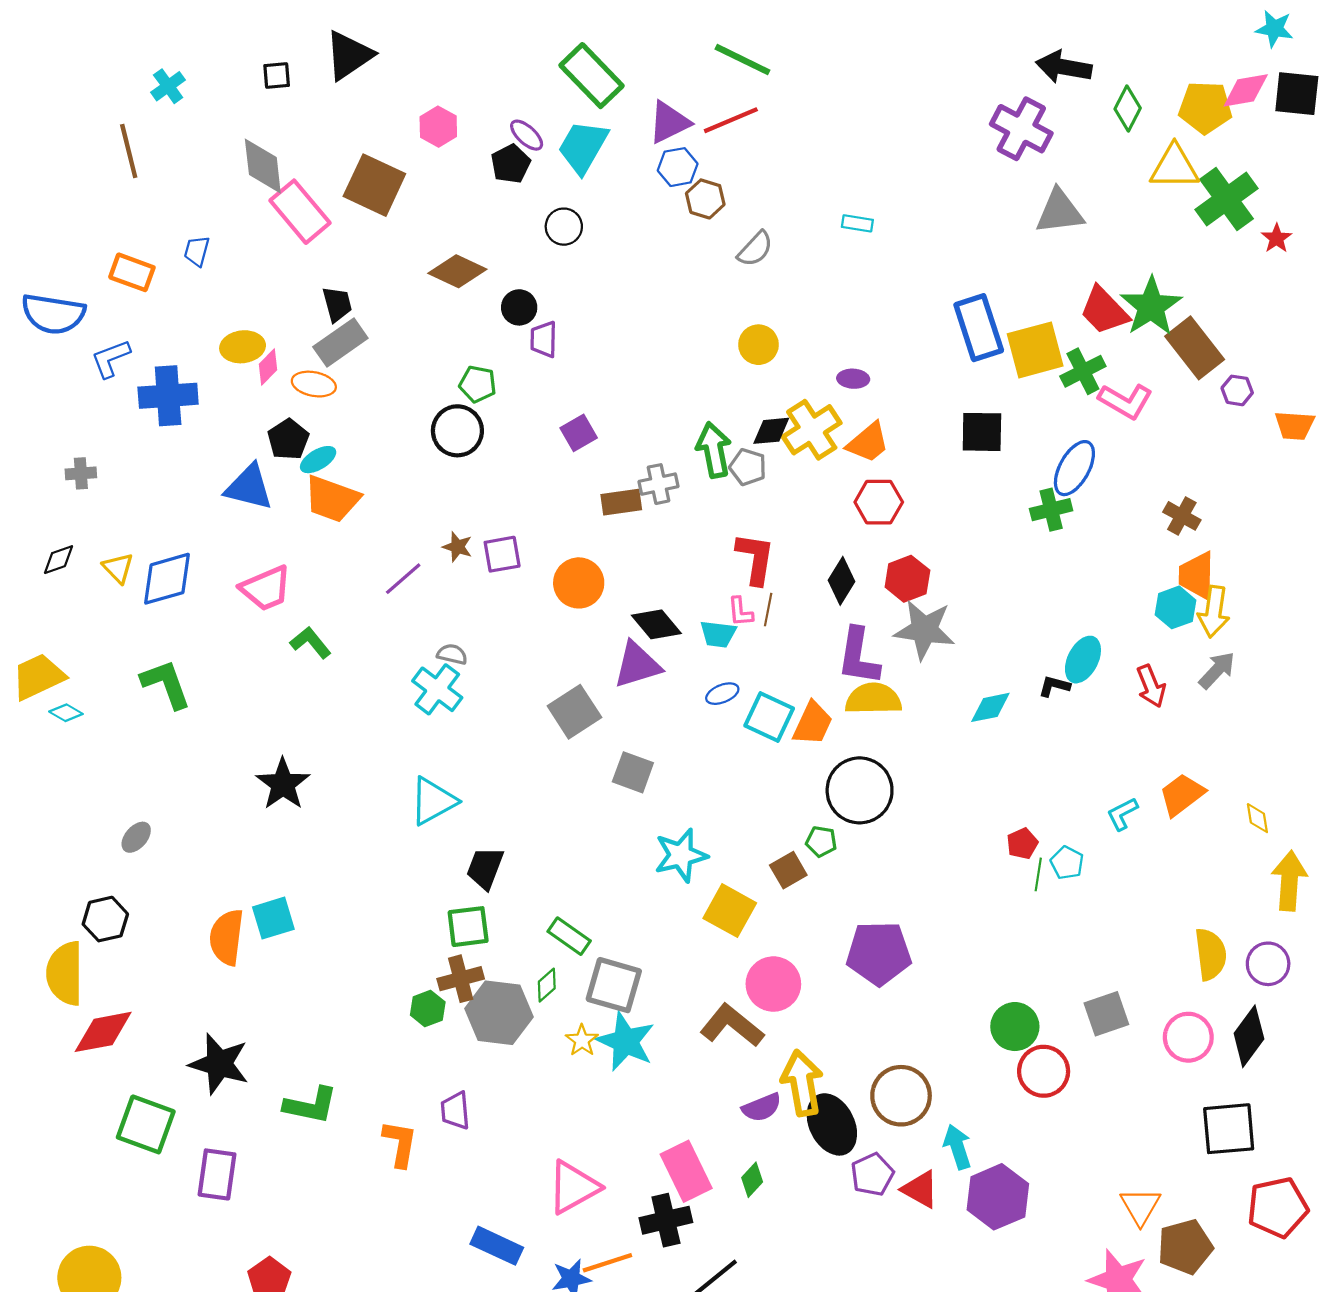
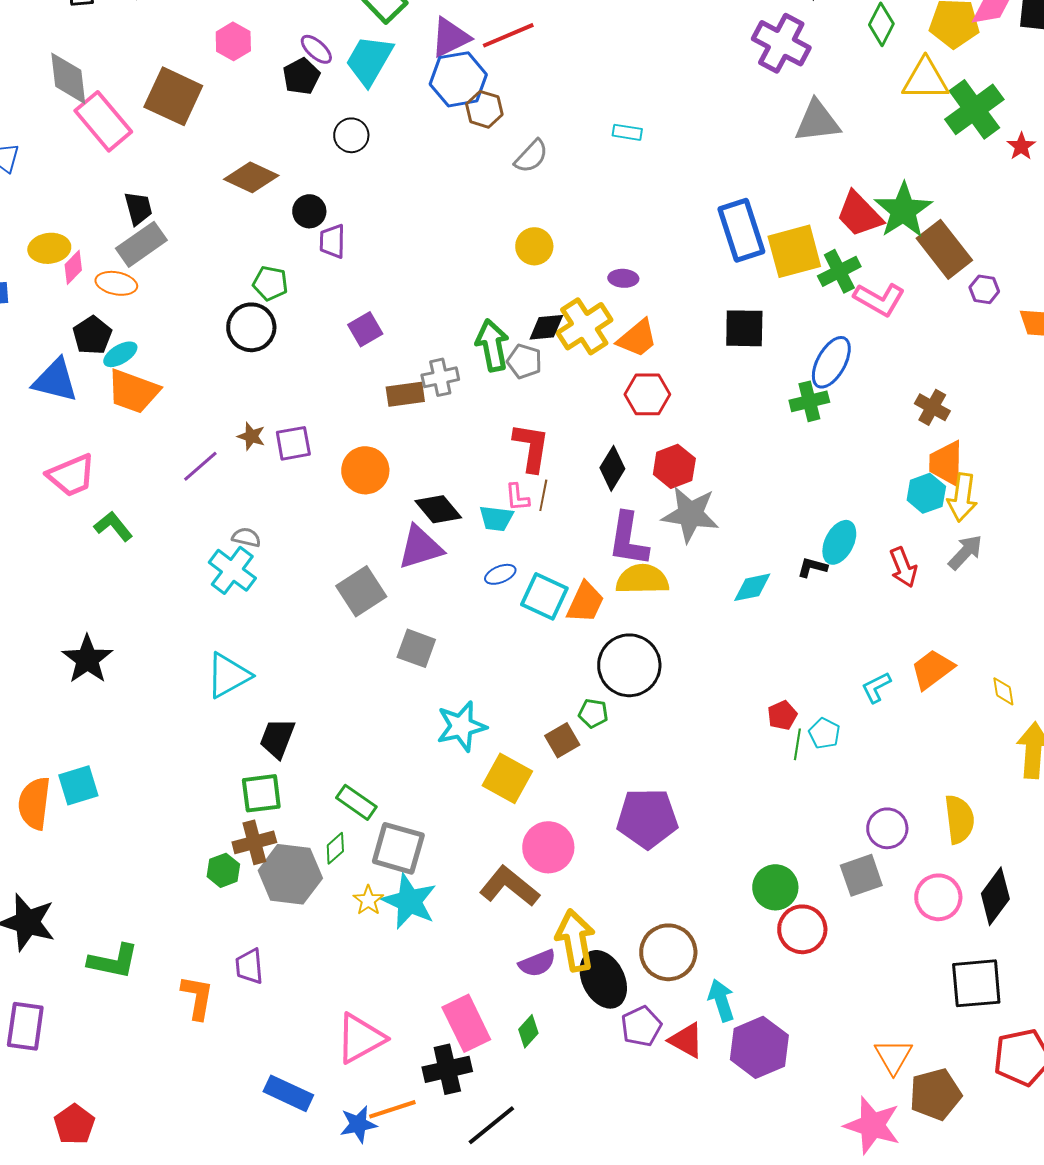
blue hexagon: (678, 167) -> (458, 79), size x1.5
purple circle: (1268, 964) -> (887, 828), moved

